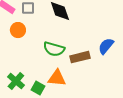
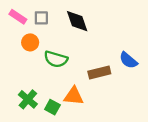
blue semicircle: (106, 46) -> (128, 60), turned -90
green semicircle: (54, 49) -> (56, 59), moved

